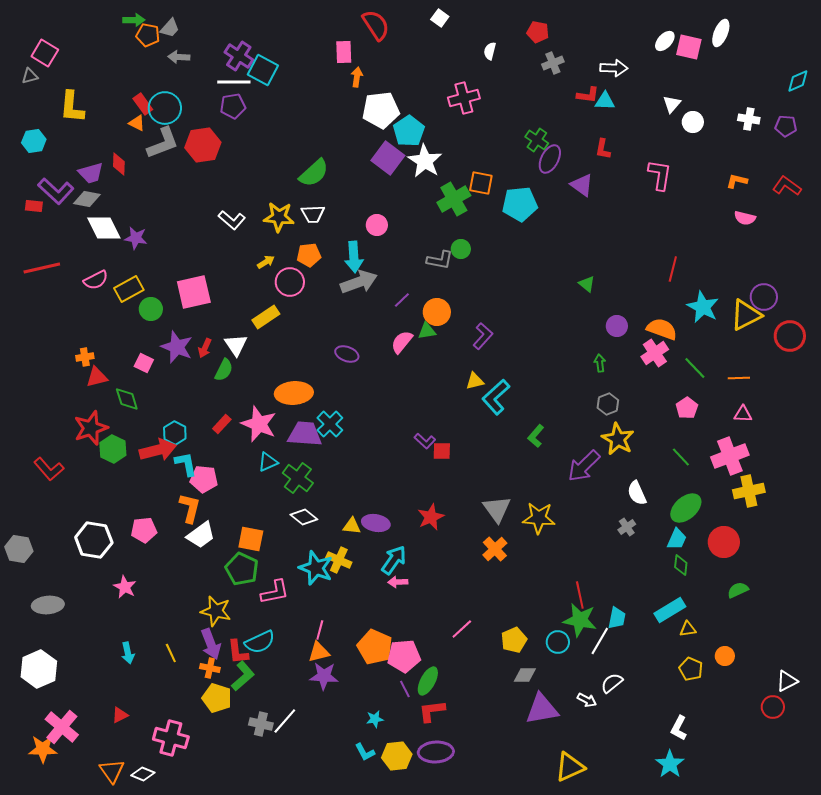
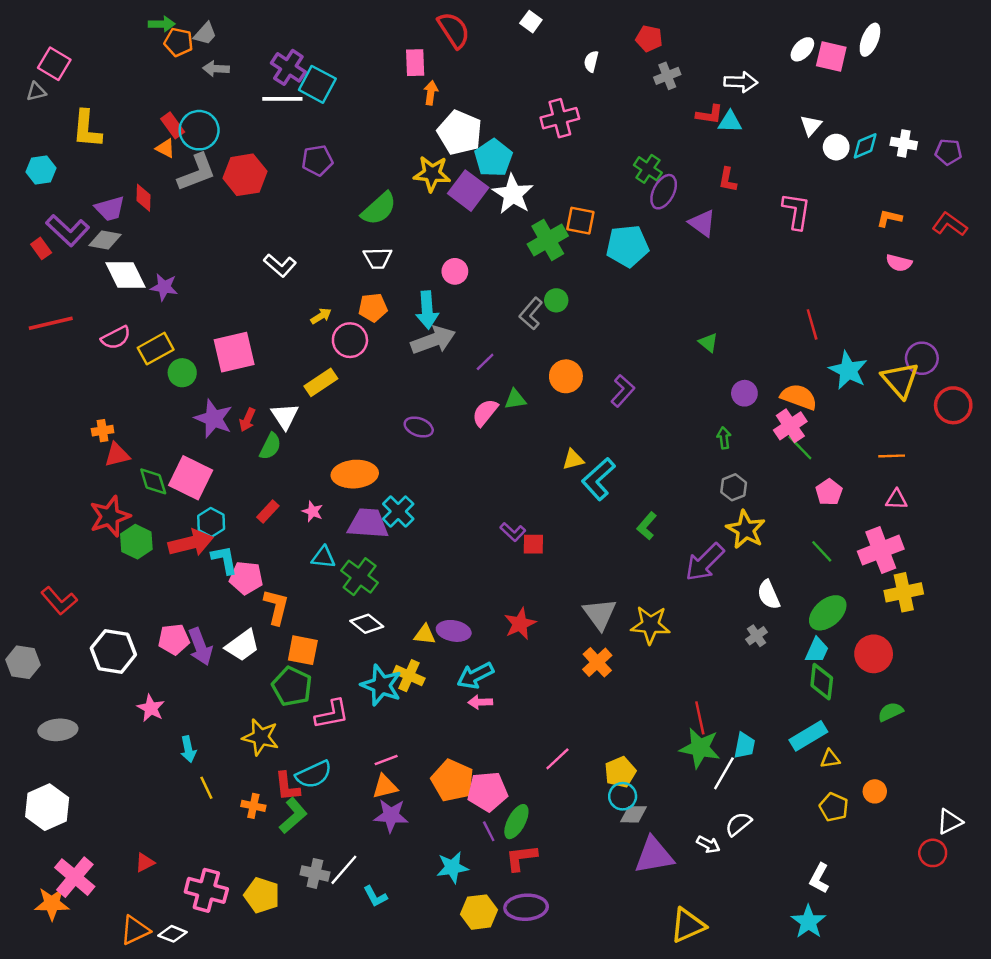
cyan diamond: (798, 81) -> (865, 146), moved
purple pentagon: (233, 106) -> (317, 160), moved
white pentagon: (381, 110) -> (460, 133), turned 30
red rectangle: (34, 206) -> (41, 248), turned 48
yellow star: (279, 217) -> (432, 174), moved
gray L-shape: (440, 260) -> (531, 314), turned 120
red line: (673, 269) -> (812, 324), turned -30
orange circle: (437, 312) -> (566, 376), moved
yellow triangle: (746, 315) -> (900, 380), turned -44
purple L-shape: (483, 336) -> (623, 391), moved
pink square: (144, 363) -> (191, 478), moved, size x1.8
green line: (695, 368) -> (800, 448), moved
pink star: (259, 424) -> (313, 511), size x0.5
cyan triangle: (268, 462) -> (323, 557), turned 30
red L-shape: (49, 469) -> (59, 601), moved
orange L-shape: (190, 508) -> (276, 607), moved
cyan arrow: (394, 560) -> (475, 676), turned -152
green diamond: (681, 565) -> (822, 682), size x1.4
pink line: (320, 630) -> (386, 760), turned 54
cyan circle: (558, 642) -> (623, 796), moved
purple arrow: (211, 644) -> (200, 647), moved
cyan arrow: (128, 653) -> (188, 749), moved
yellow pentagon: (217, 698) -> (262, 895), moved
cyan star: (375, 719) -> (452, 867), size x1.5
cyan L-shape: (365, 752) -> (375, 896), moved
orange triangle: (112, 771) -> (135, 930), turned 40

